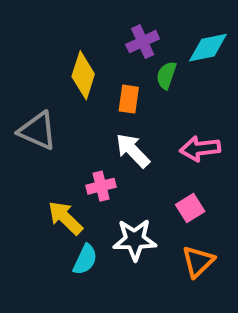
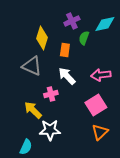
gray triangle: (38, 131) -> (32, 66), moved
pink square: (190, 208) -> (96, 105), size x1.5
white star: (135, 240) -> (50, 130), moved
cyan semicircle: (85, 259) -> (26, 147), moved

